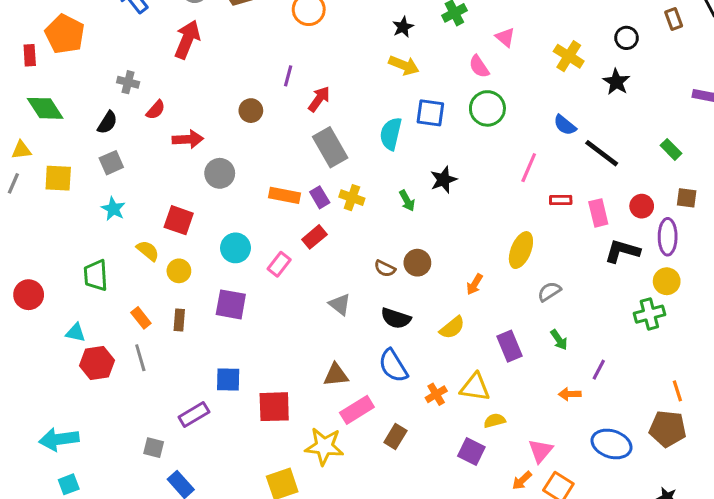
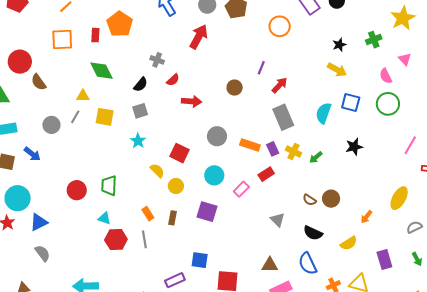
gray circle: (220, 173) -> (217, 136), moved
green arrow: (407, 201) -> (316, 157), moved, turned 72
green trapezoid: (96, 275) -> (109, 186), moved

